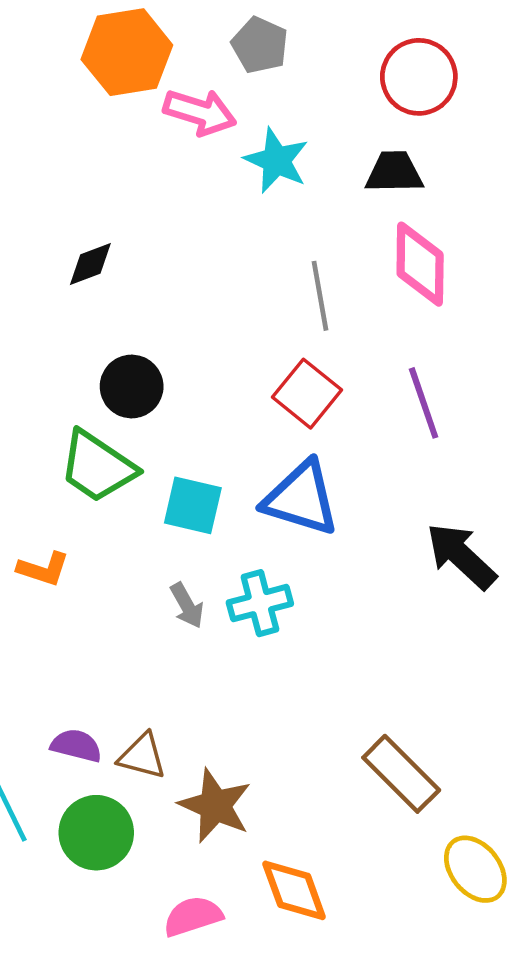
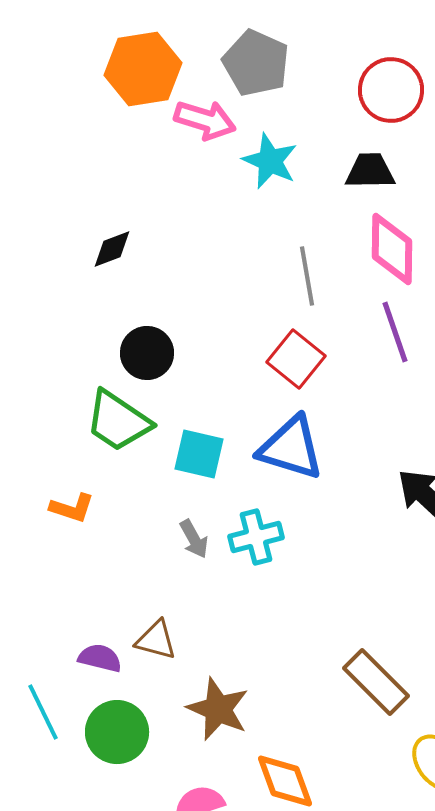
gray pentagon: (260, 45) -> (256, 63), size x1.4
purple line: (424, 403) -> (395, 332), moved
brown triangle: (142, 756) -> (156, 640), moved

